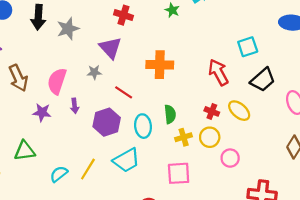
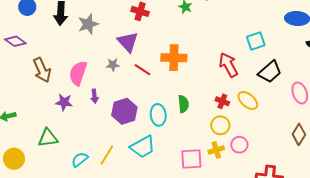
red line: (124, 92) -> (142, 70), moved
yellow cross: (184, 137) -> (216, 150), moved

